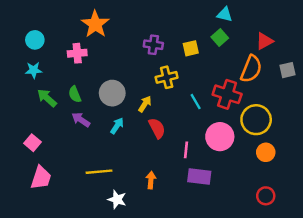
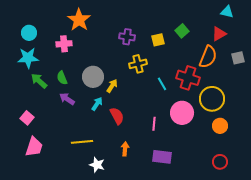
cyan triangle: (225, 15) -> (227, 12), moved
cyan star: (34, 70) -> (28, 58), size x1.5
yellow arrow: (145, 104) -> (112, 86), moved
red semicircle: (157, 128) -> (117, 116), moved
purple rectangle: (199, 176) -> (162, 157), moved

